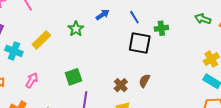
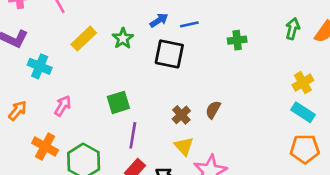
blue line: (134, 17) -> (189, 24), moved, turned -72
green arrow: (203, 19) -> (293, 29), turned 84
yellow rectangle: (41, 40) -> (84, 39), moved
black square: (140, 43) -> (169, 54), moved

